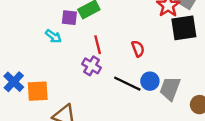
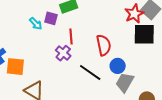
purple square: (69, 18) -> (51, 18), moved
red semicircle: (138, 49) -> (104, 45), size x1.5
blue circle: (150, 81) -> (118, 66), moved

